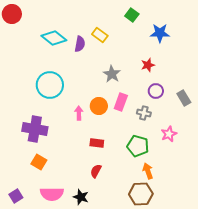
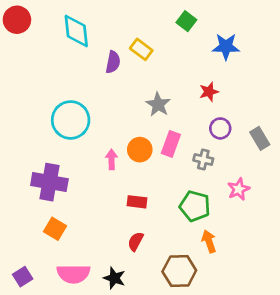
cyan diamond: (54, 38) -> (76, 31), moved, turned 45
brown hexagon: (141, 194) -> (179, 271), moved

